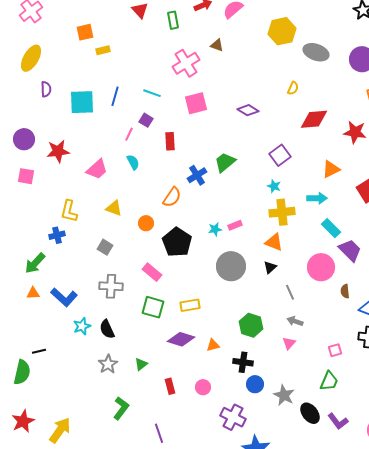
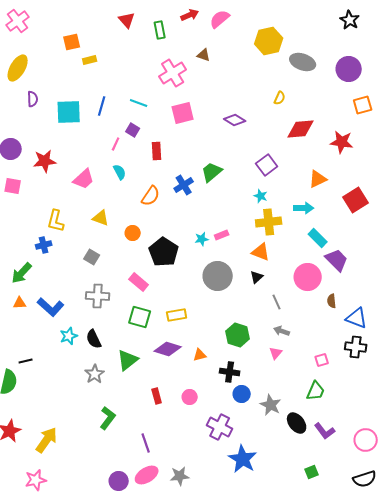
orange semicircle: (172, 197) -> (151, 196), moved
green triangle: (141, 364) -> (128, 360), moved, size x1.6

